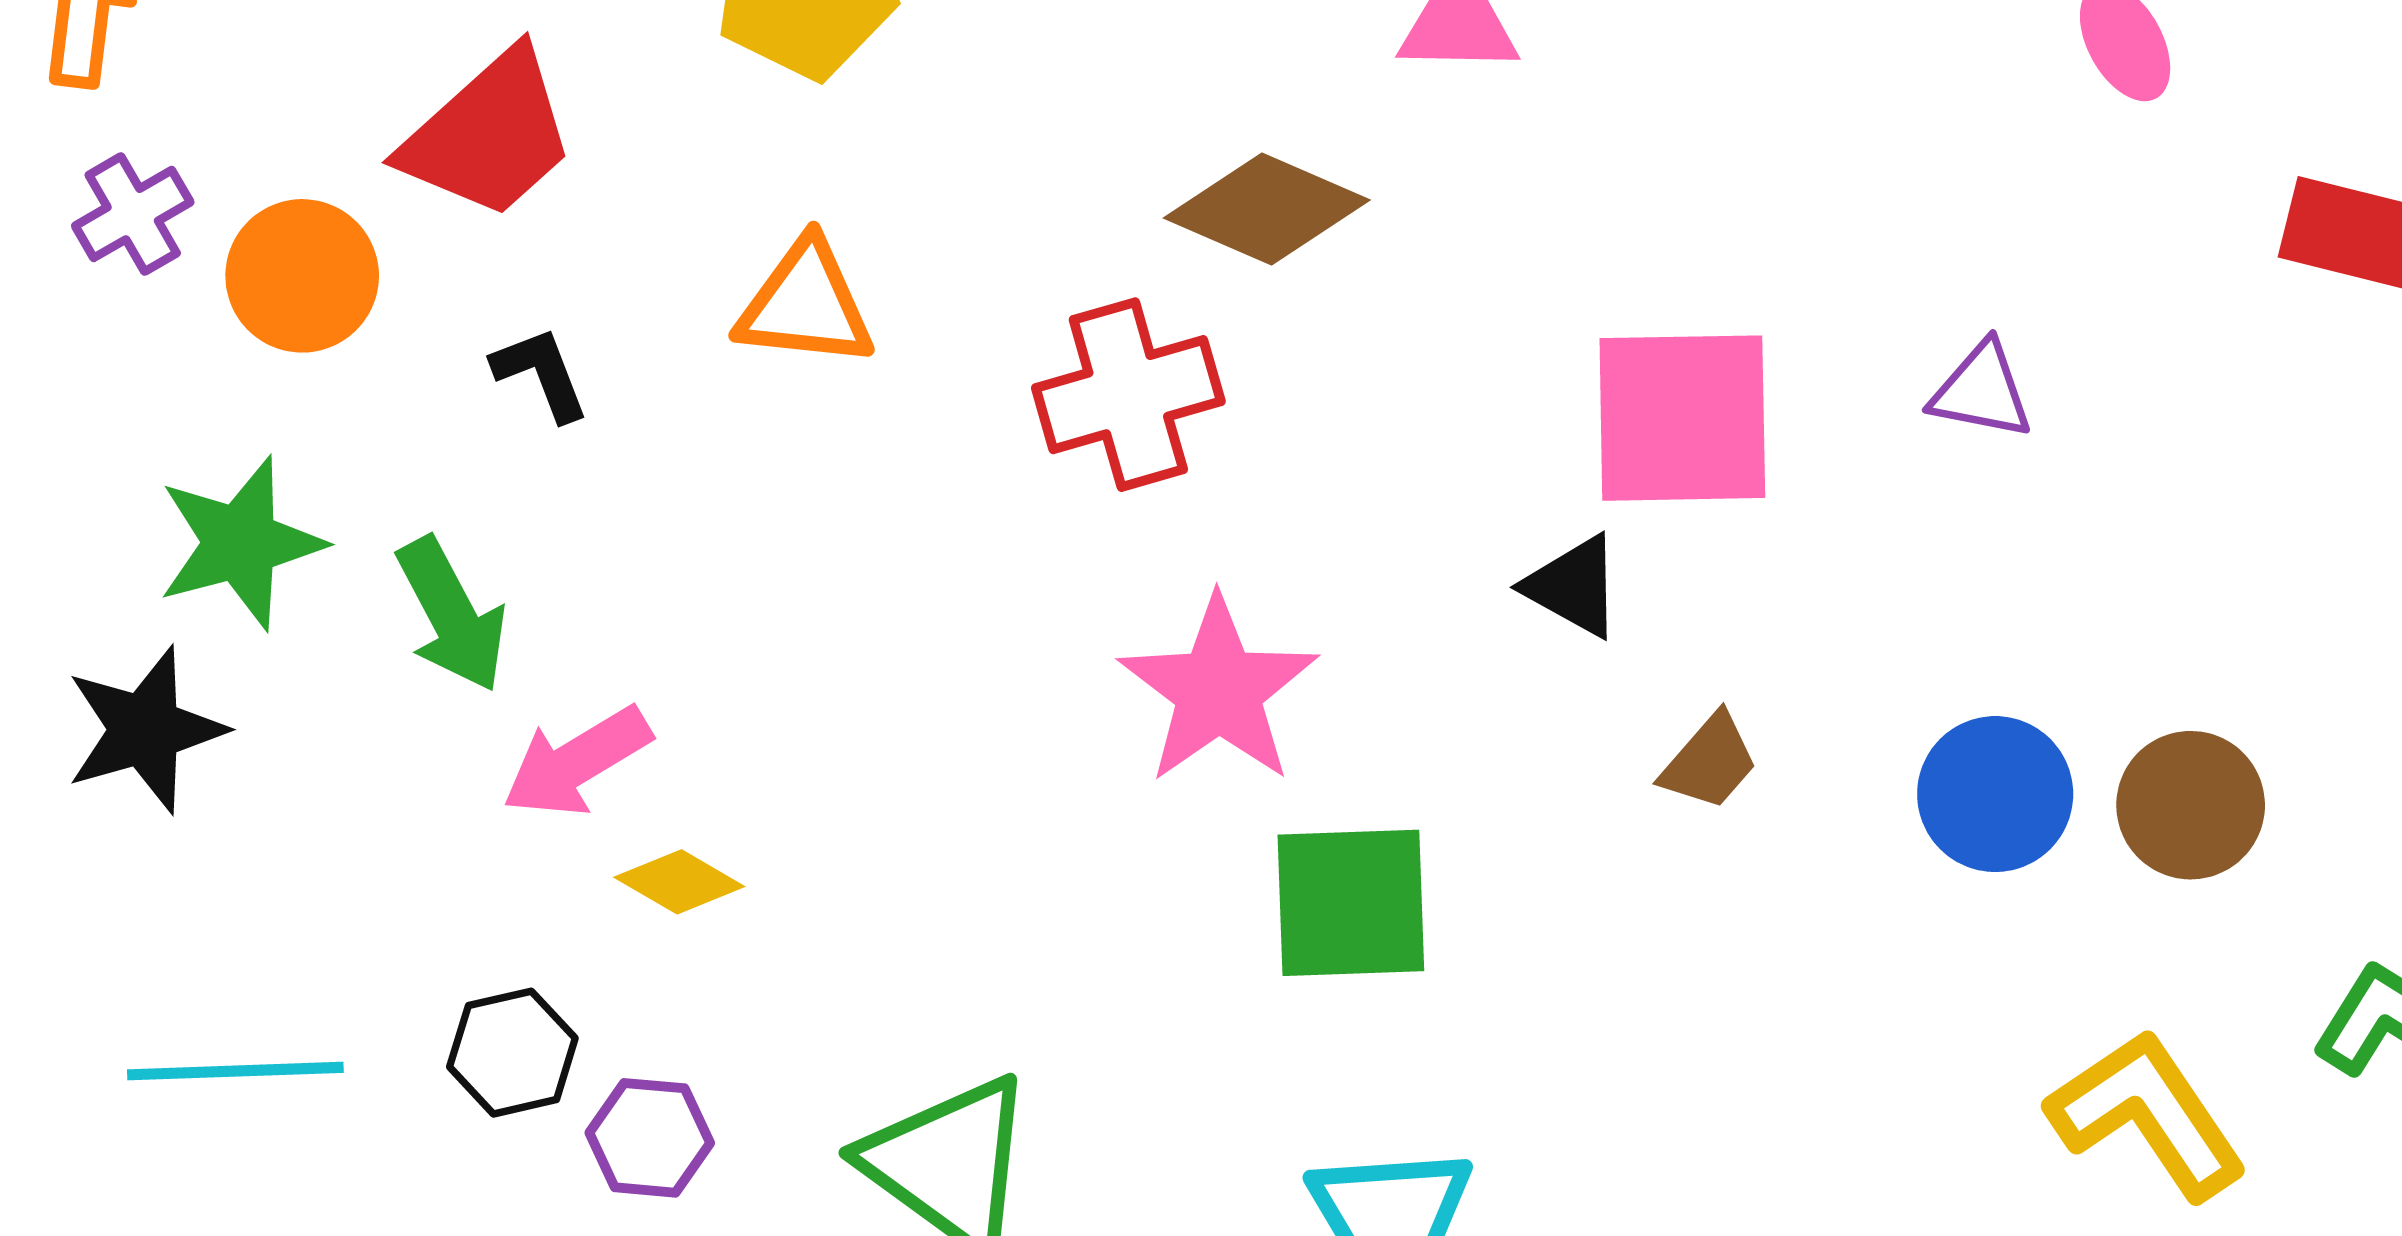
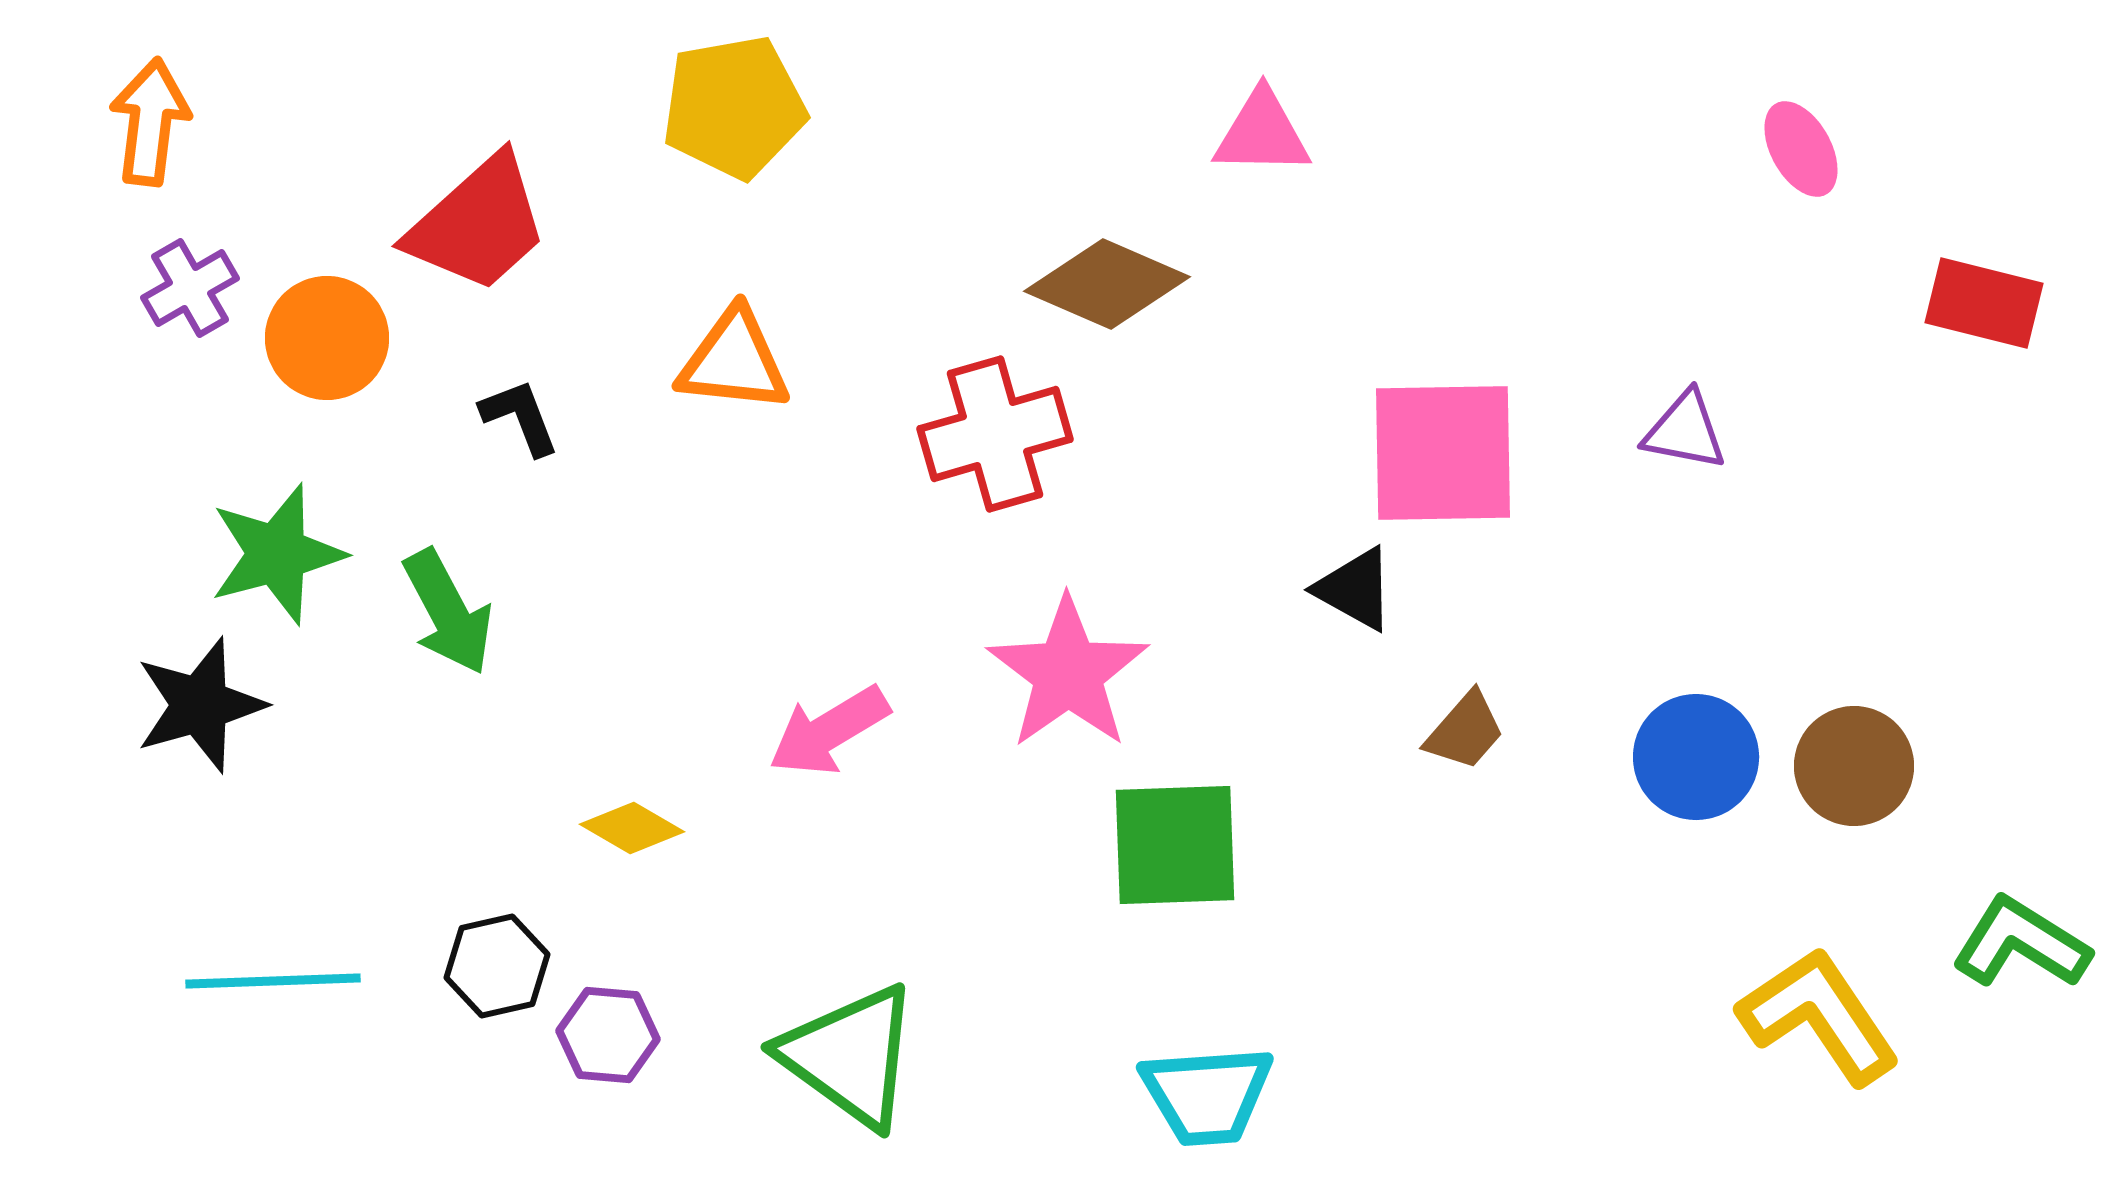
pink arrow: (577, 762) -> (829, 731), moved

